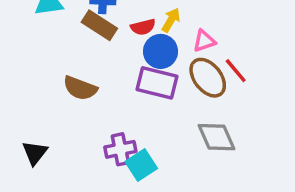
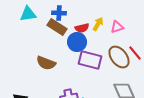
pink triangle: (204, 41) -> (117, 27), moved
blue circle: (161, 51) -> (77, 42), moved

